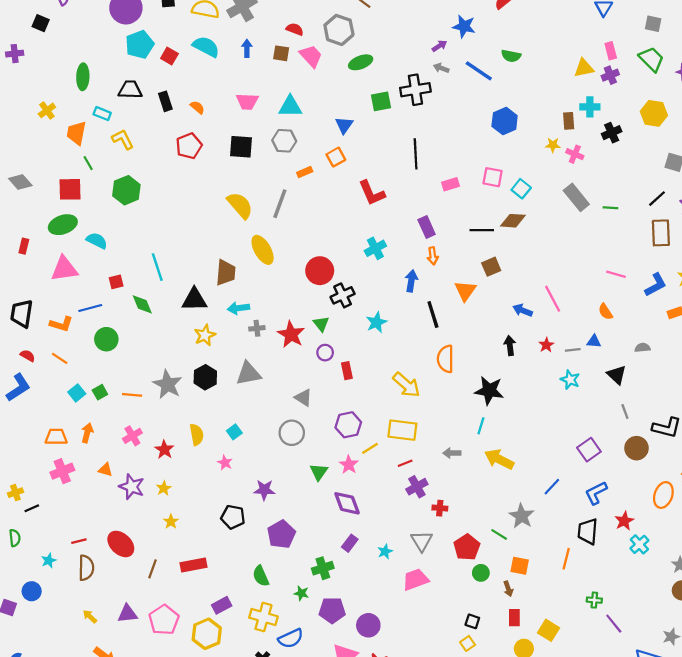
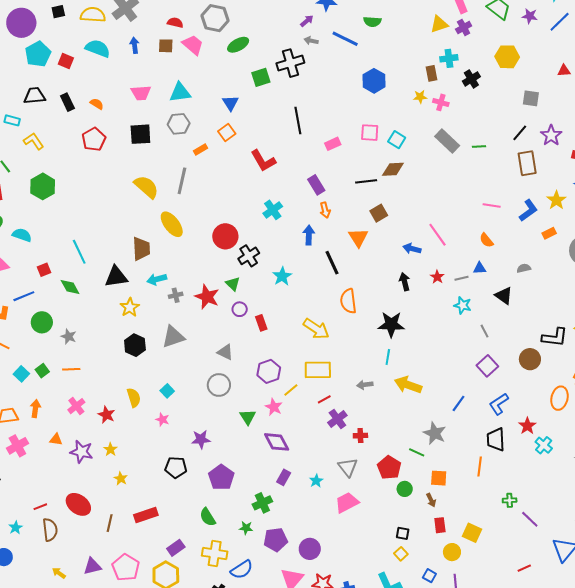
gray star: (168, 384) -> (69, 336), moved, size x0.6
gray line: (625, 411) -> (485, 331), moved

